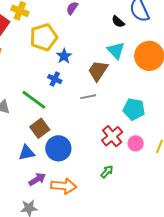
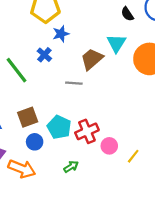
cyan pentagon: (134, 109) -> (59, 127), moved
brown square: (40, 128) -> (28, 117), moved
blue circle: (58, 148) -> (35, 142), moved, size x0.6

